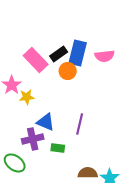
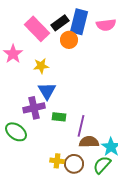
yellow star: (27, 97) -> (41, 66), moved
blue triangle: (46, 122) -> (47, 91), turned 36
purple line: (80, 124) -> (81, 126), moved

